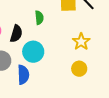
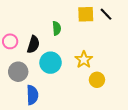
yellow star: (81, 42) -> (84, 60), moved
blue semicircle: (23, 75) -> (32, 95), moved

